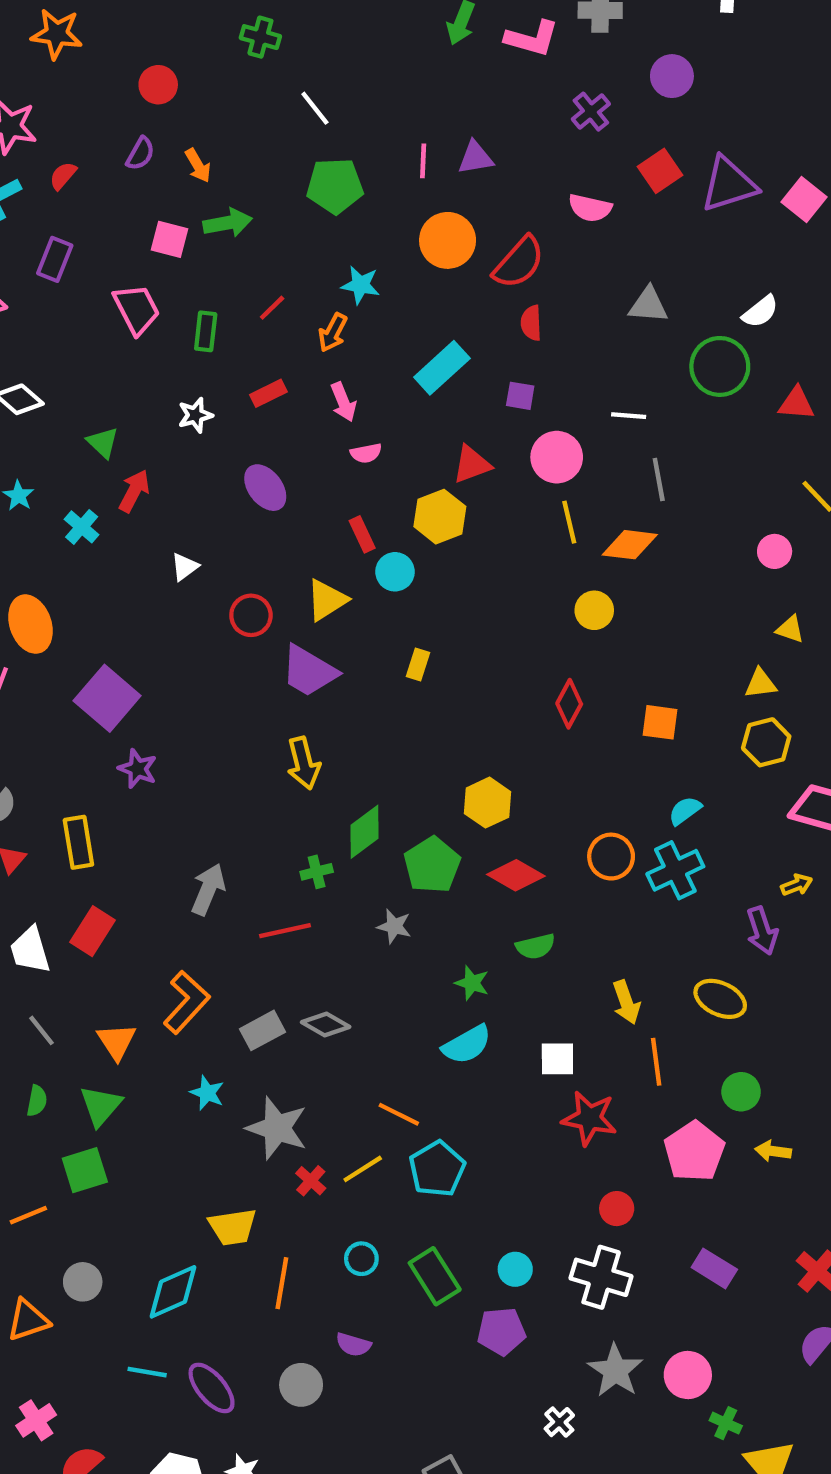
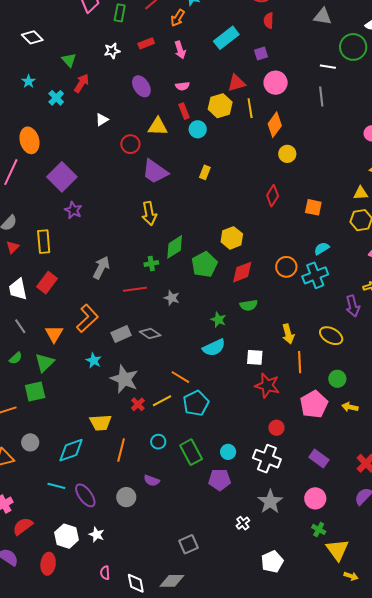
purple square: (520, 396) -> (261, 53), turned -32
white line: (629, 416) -> (328, 67), moved
pink semicircle: (366, 453) -> (182, 86), moved
yellow line: (569, 522) -> (250, 108), moved
orange diamond: (630, 545) -> (275, 125), moved, turned -65
yellow triangle: (327, 600) -> (158, 127), moved, turned 30
red diamond: (516, 875) -> (242, 272), turned -55
gray star: (394, 926) -> (172, 298), moved
green semicircle: (37, 1101) -> (16, 358), turned 32
pink circle: (688, 1375) -> (315, 498), moved

